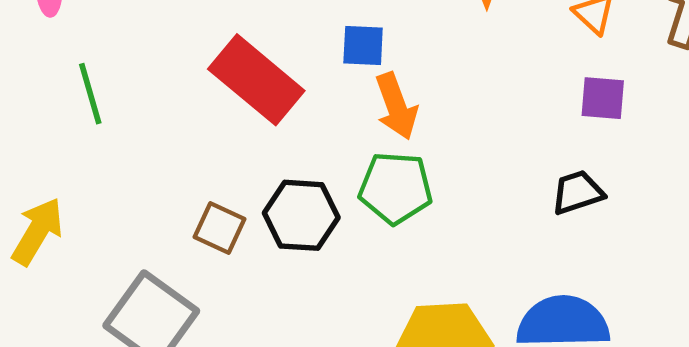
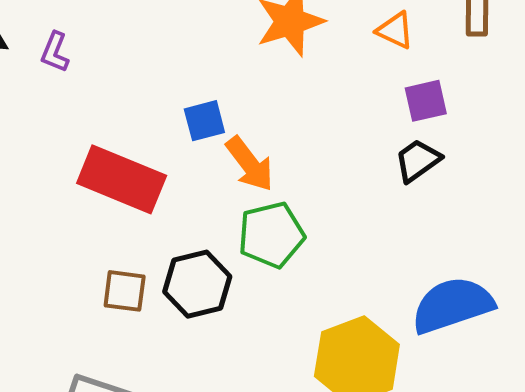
black trapezoid: (578, 192) -> (418, 160), moved
brown square: (219, 228) -> (125, 291), moved

